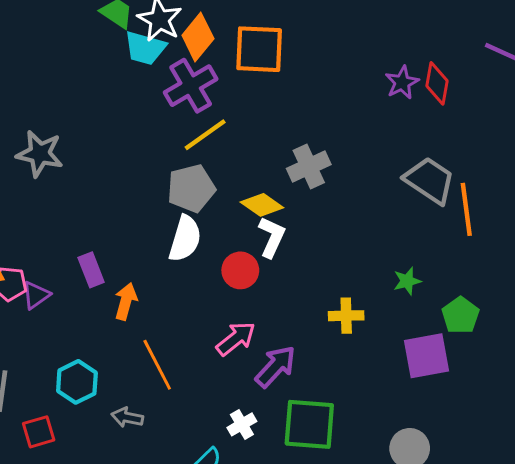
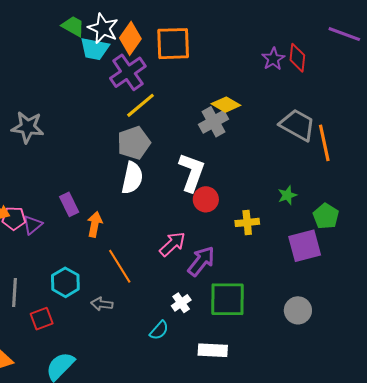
yellow diamond: (262, 205) -> (226, 105), moved
white L-shape: (272, 237) -> (192, 172), size x1.4
red circle: (240, 270) -> (206, 199), moved

